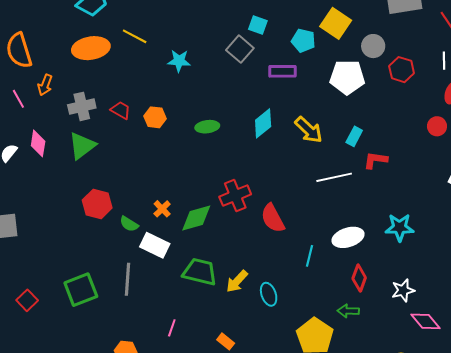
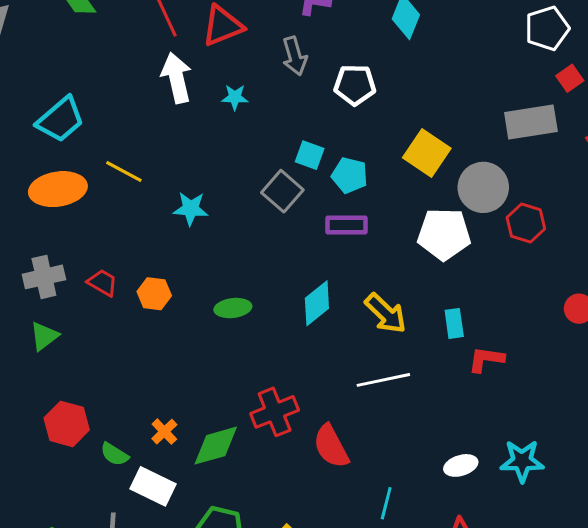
cyan pentagon: (303, 41) -> (350, 175), moved
gray circle: (373, 46) -> (483, 187), size x1.4
cyan rectangle: (354, 136) -> (454, 323), turned -36
green triangle: (82, 146) -> (44, 336), size x0.7
white line: (334, 177) -> (383, 380), moved
white ellipse: (348, 237) -> (461, 465), moved, size x0.7

